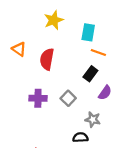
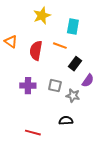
orange line: (98, 52) -> (60, 46), moved
gray square: (68, 98) -> (55, 86), turned -32
gray star: (93, 120) -> (73, 96), moved

